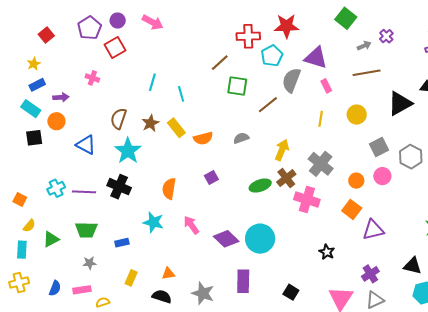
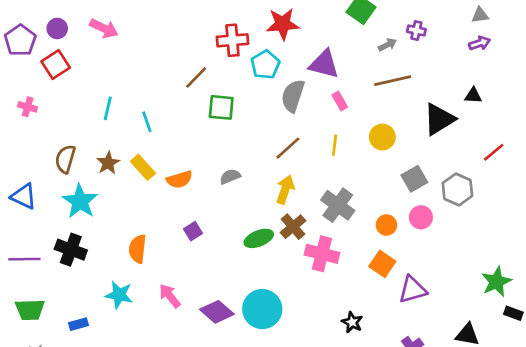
purple cross: (386, 36) -> (416, 31), turned -32
brown line: (268, 105) -> (288, 148), moved

